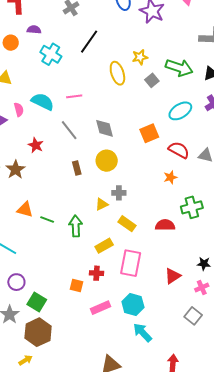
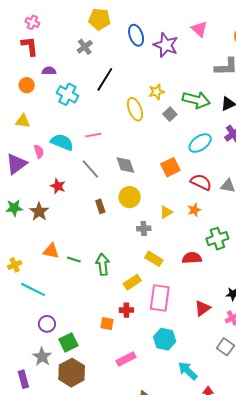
yellow triangle: (102, 204) -> (166, 212), moved
green square: (37, 302) -> (68, 342), turned 36
pink rectangle: (101, 308) -> (126, 359), moved
cyan arrow: (142, 332) -> (188, 371), moved

